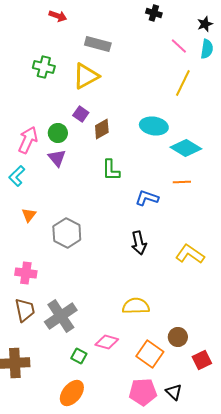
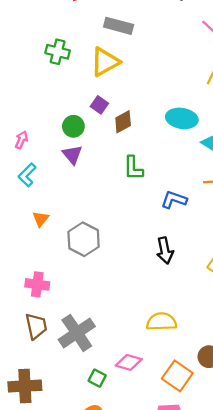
pink arrow: (28, 140) -> (21, 140), moved, size x0.6

